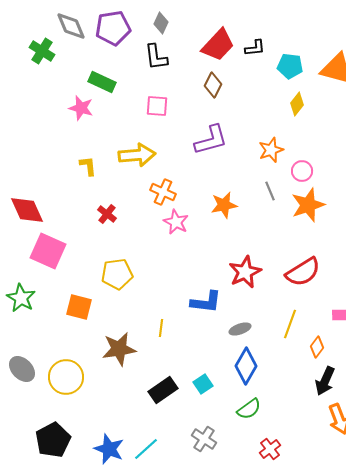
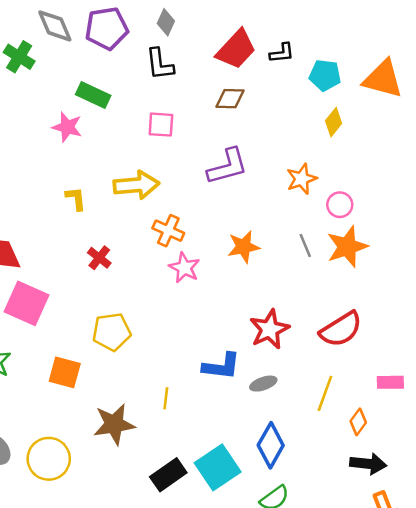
brown diamond: (213, 85) -> (230, 99), turned 65
gray line: (270, 191) -> (305, 245), moved
gray ellipse: (240, 329) -> (263, 384), moved
black arrow: (325, 381) -> (368, 464), turned -108
cyan square: (203, 384) -> (218, 467), size x1.8

